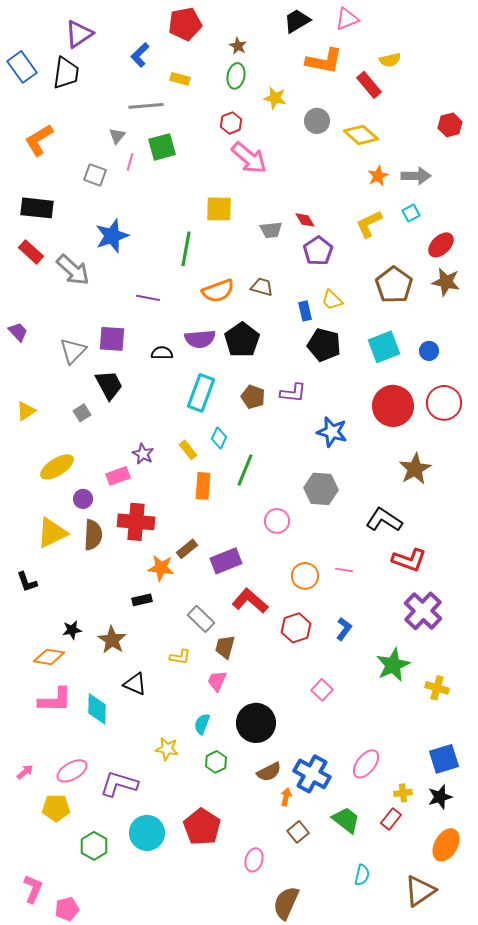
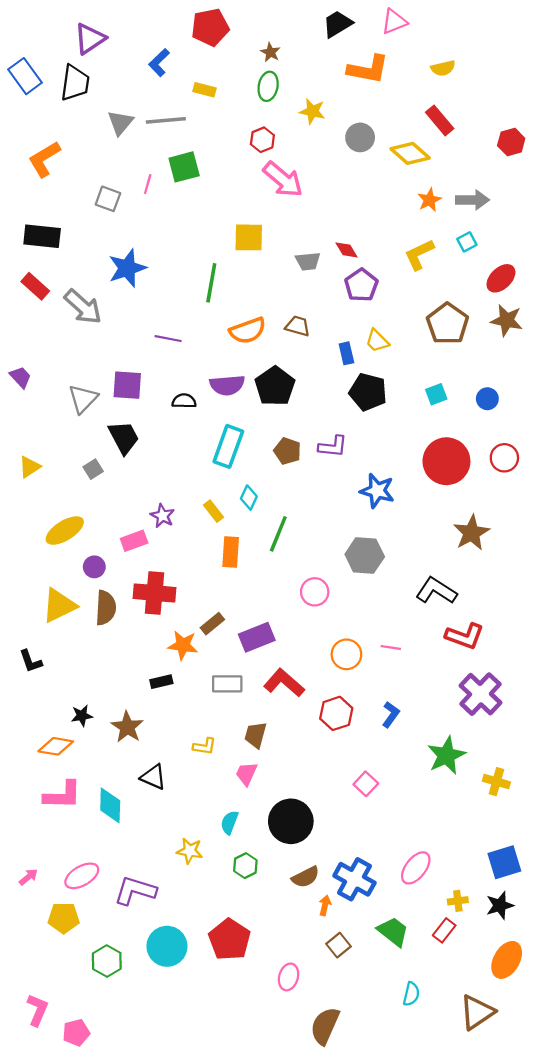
red rectangle: (369, 85) -> (440, 120), moved
gray triangle: (117, 136) -> (120, 123), moved, size x1.4
cyan square: (384, 347) -> (436, 394), size x0.6
red circle: (444, 403) -> (504, 458), size x0.7
gray rectangle: (201, 619) -> (227, 684), moved, turned -44

